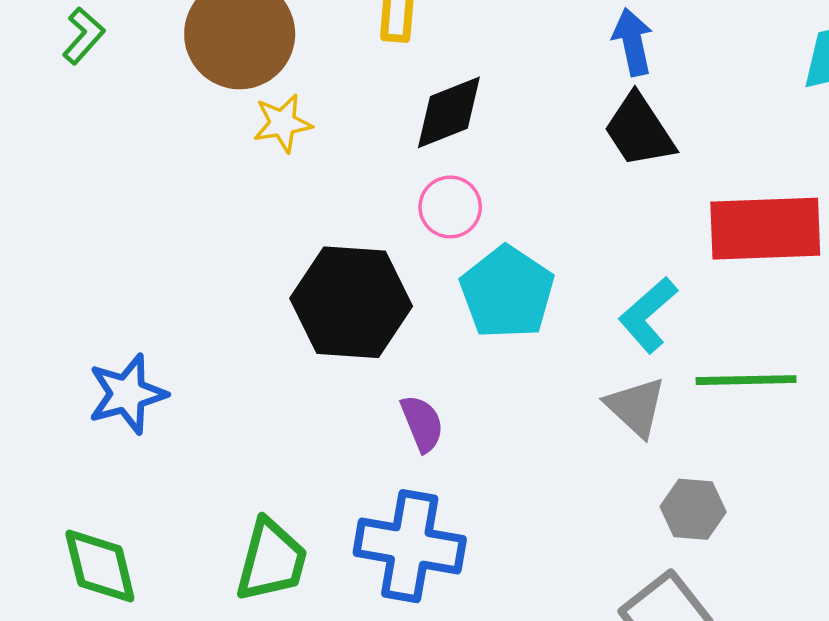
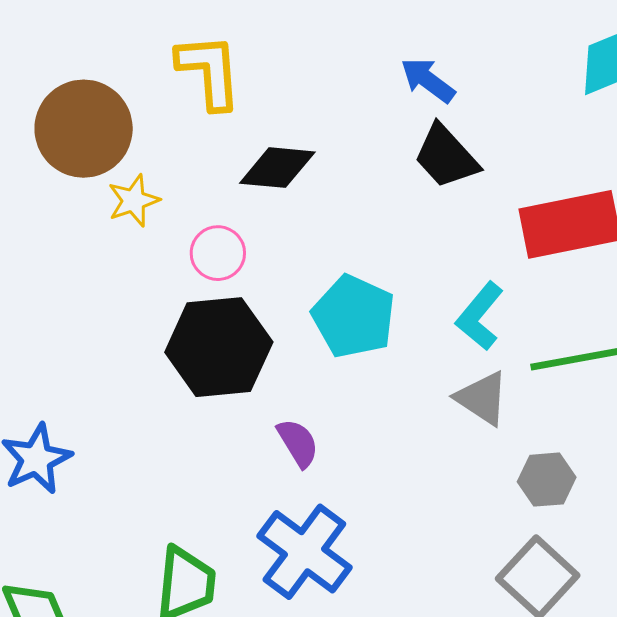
blue arrow: (633, 42) -> (428, 80), turned -32
black diamond: (449, 112) -> (277, 168), turned 36
pink circle: (450, 207) -> (218, 253), moved
blue cross: (410, 546) -> (304, 552), turned 36

